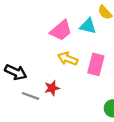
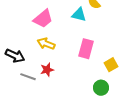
pink trapezoid: (61, 30) -> (43, 19), moved
yellow arrow: (68, 59) -> (46, 44), moved

